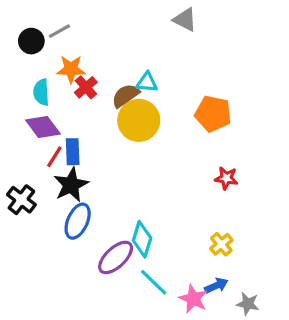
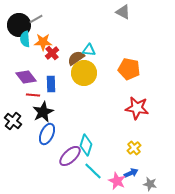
gray triangle: (185, 20) -> (123, 12), moved
black circle: (31, 41) -> (19, 25), size x1.5
cyan semicircle: (41, 92) -> (25, 39), moved
blue rectangle: (73, 152) -> (51, 84), moved
red line: (54, 157) -> (33, 95), turned 64
red star: (226, 178) -> (137, 108), size x1.6

